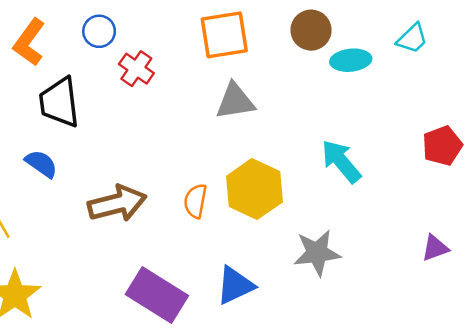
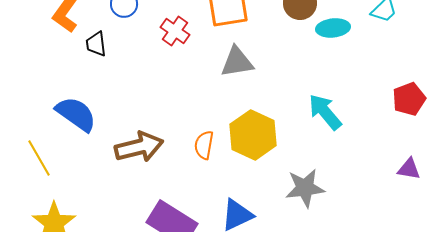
red cross: (136, 69) -> (175, 31), moved
black trapezoid: (59, 102) -> (96, 44), moved, size x0.6
blue semicircle: (41, 164) -> (76, 114), size x1.5
purple triangle: (435, 248) -> (409, 169), moved, turned 30

